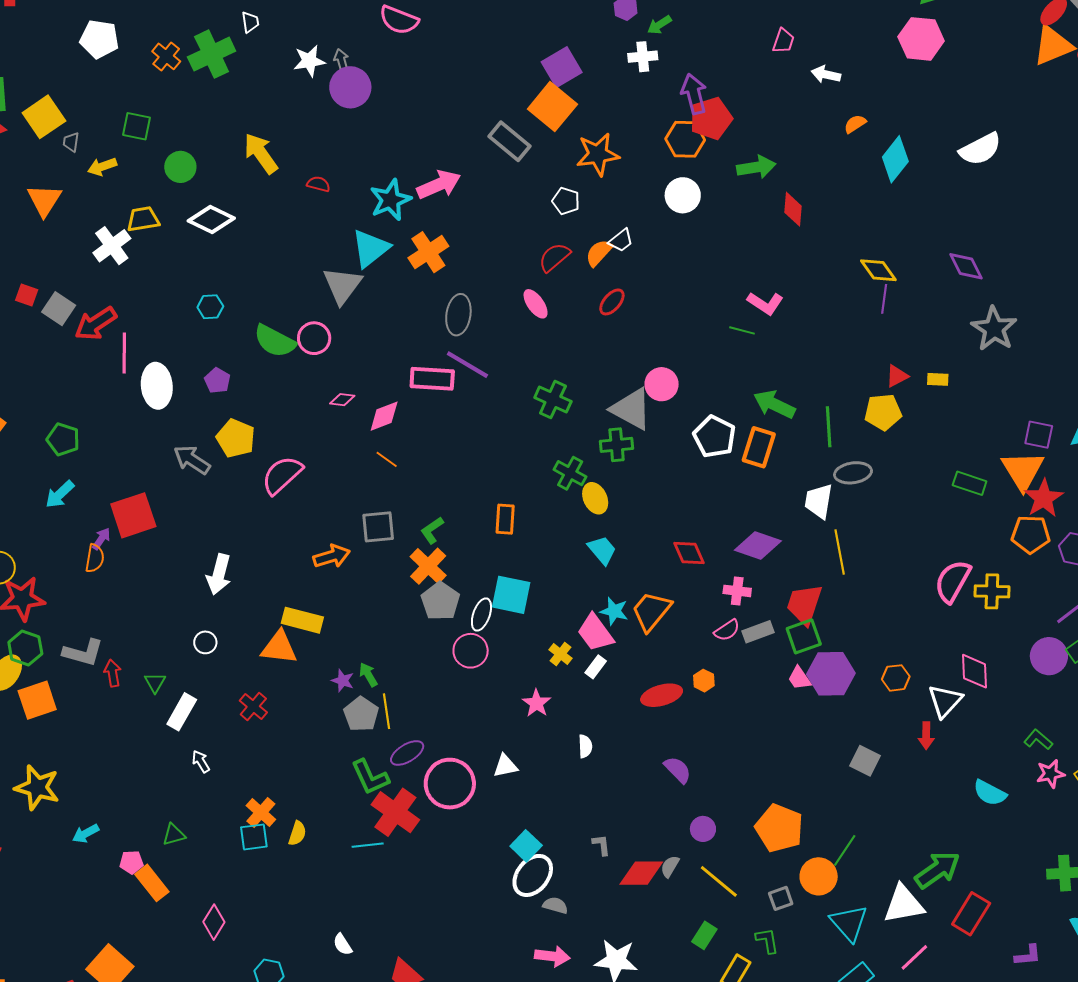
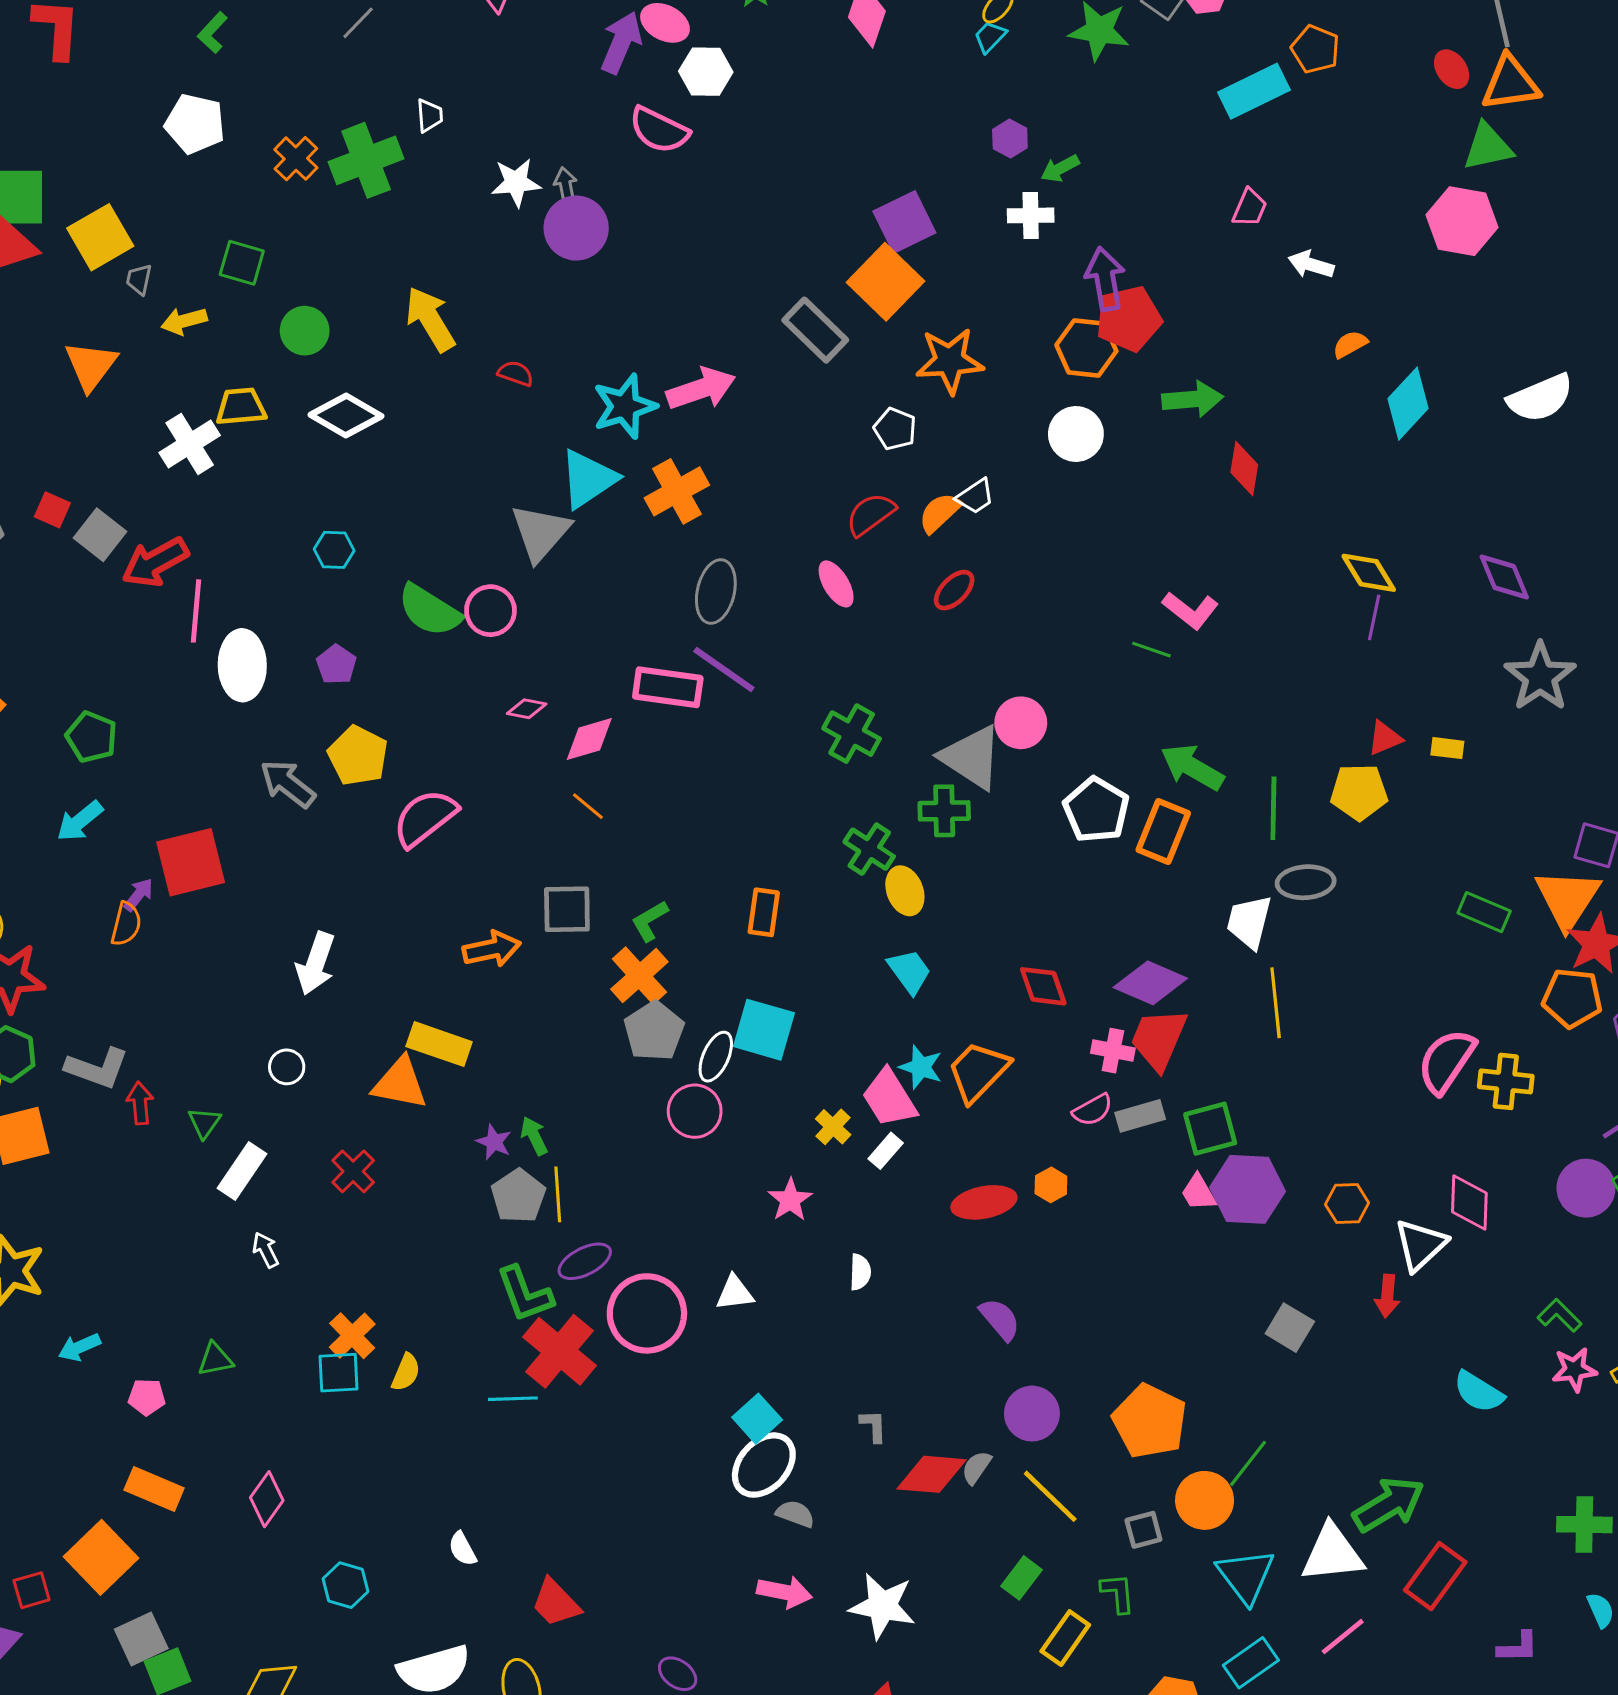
red trapezoid: (804, 604) -> (1159, 1039), moved
purple circle: (703, 829) -> (1032, 1414), size x1.4
orange rectangle: (152, 883) -> (154, 1489), moved, turned -33

